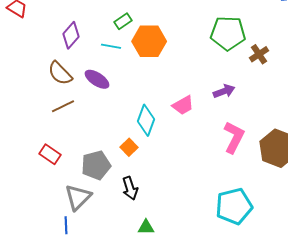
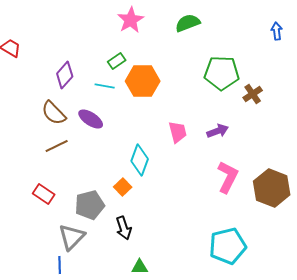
pink trapezoid: (183, 105) -> (178, 132), moved, turned -75

